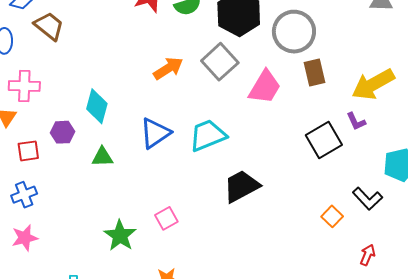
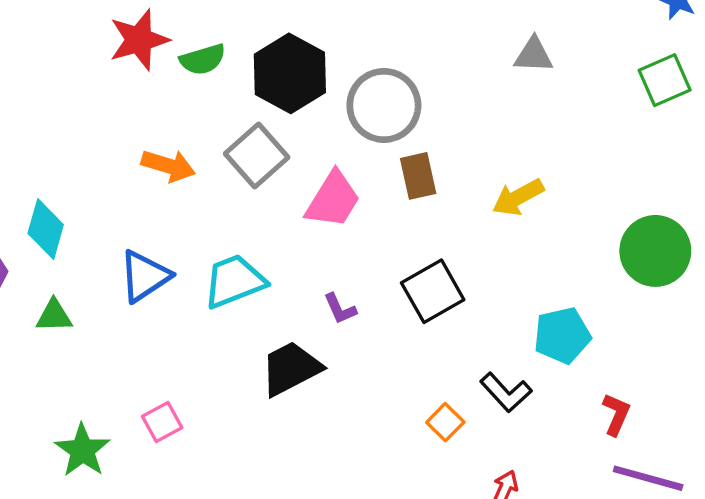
orange arrow: (168, 68) -> (168, 166), turned 48
yellow arrow: (373, 84) -> (518, 197), size x0.7
purple L-shape: (356, 121) -> (340, 309), moved

